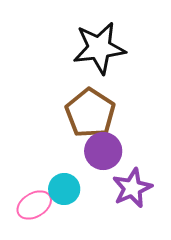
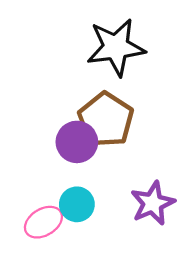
purple circle: (103, 151) -> (77, 142), moved

